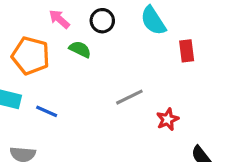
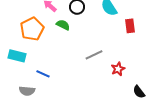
orange pentagon: (31, 56) -> (32, 29), turned 30
blue line: (47, 111) -> (43, 74), moved

